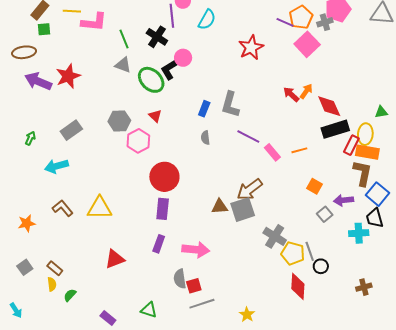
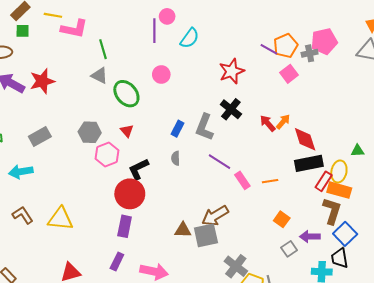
black cross: (157, 37) -> (231, 109), moved
pink square: (307, 44) -> (289, 74), size x0.7
black L-shape: (170, 69) -> (138, 169), moved

